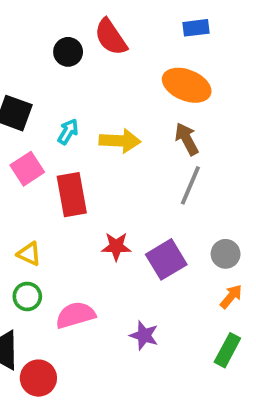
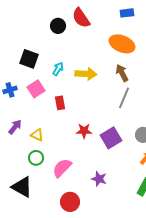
red rectangle: (72, 195) -> (60, 103), size x0.6
pink semicircle: (75, 315) -> (62, 168), turned -30
red circle: (38, 378) -> (70, 202), moved

